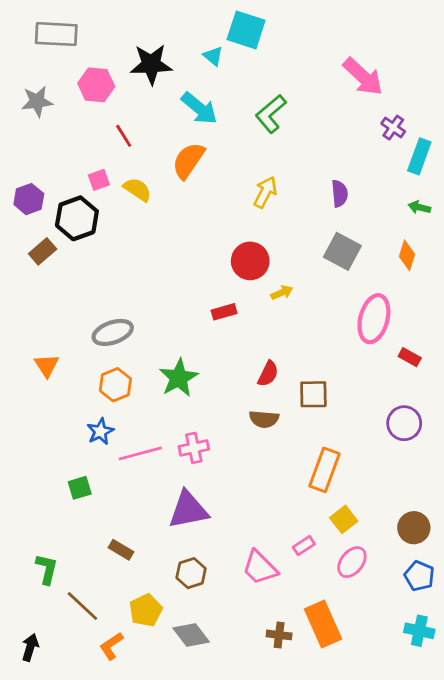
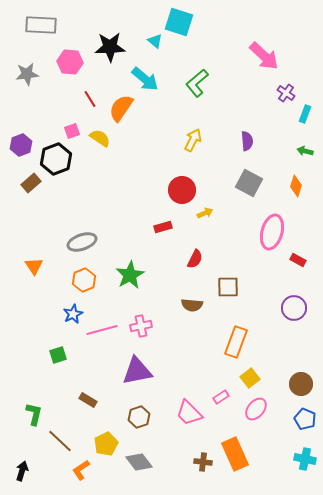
cyan rectangle: (419, 156) -> (305, 114), size x0.7
orange semicircle: (188, 161) -> (121, 108), moved
red semicircle: (268, 374) -> (195, 259), moved

